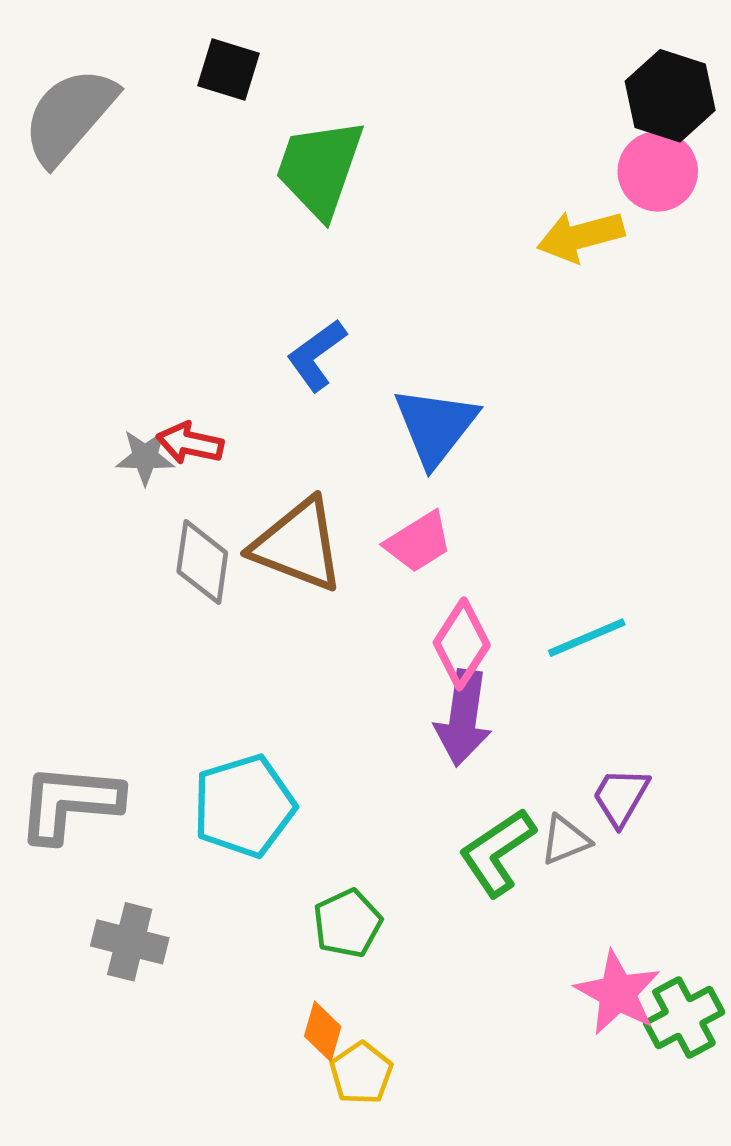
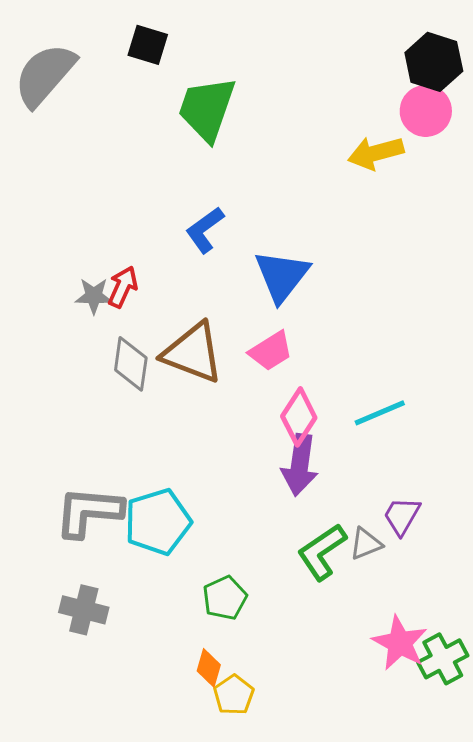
red arrow: (190, 443) -> (123, 287), turned 102
gray L-shape: (69, 803) -> (89, 512), moved

